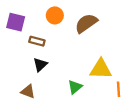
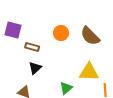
orange circle: (55, 15) -> (61, 33), moved
brown semicircle: (86, 23) -> (90, 36), moved, turned -100

